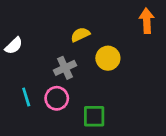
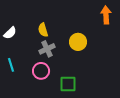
yellow semicircle: (80, 35) -> (43, 30), moved, turned -80
cyan line: (26, 97) -> (11, 65), moved

